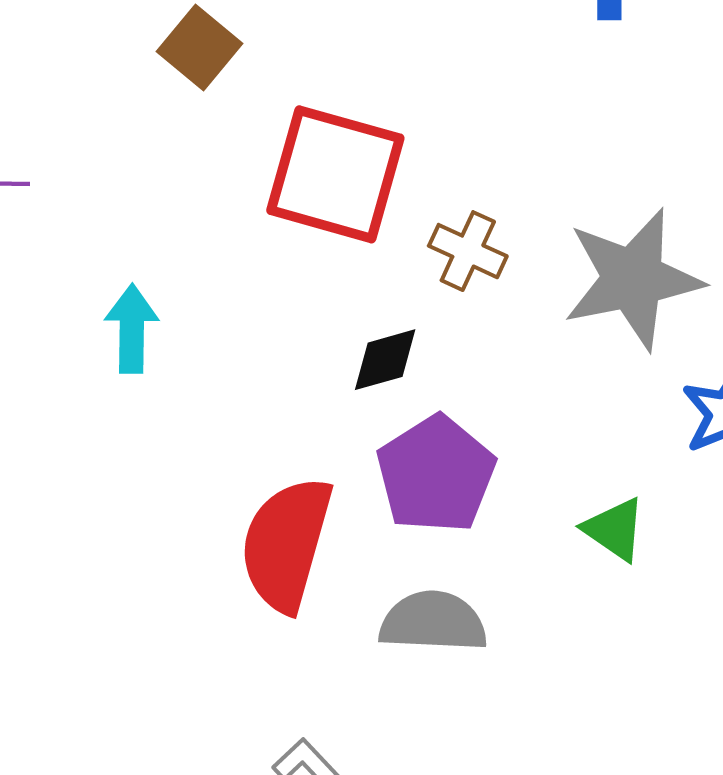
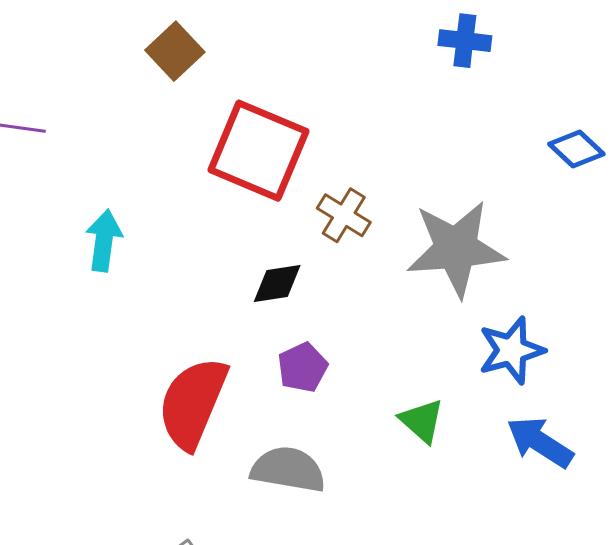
purple pentagon: (436, 474) -> (303, 367), size x0.6

